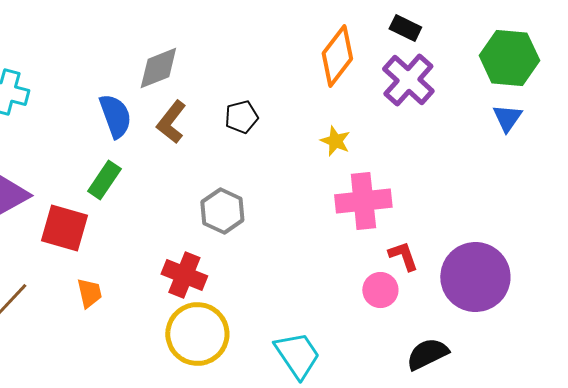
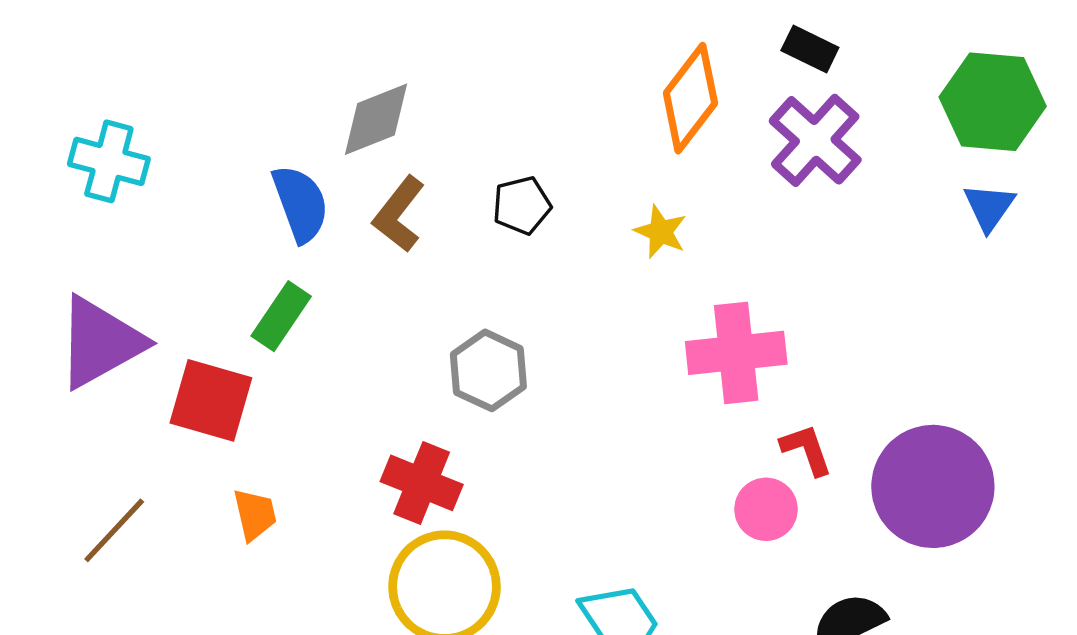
yellow star: (335, 141) -> (661, 232), moved

